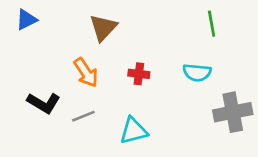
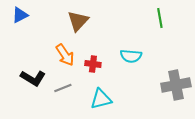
cyan semicircle: (197, 73) -> (131, 56), moved
red cross: (139, 74) -> (93, 64), moved

